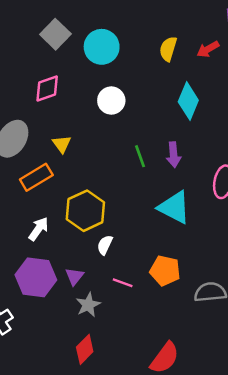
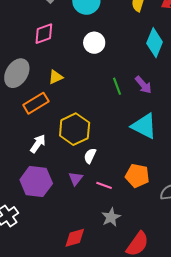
yellow triangle: (62, 144) -> (56, 77), turned 42
purple arrow: (174, 155) -> (143, 85), turned -36
purple triangle: (75, 276) -> (76, 179), moved
gray star: (88, 305) -> (111, 217), moved
red diamond: (85, 349) -> (75, 238), turned 30

